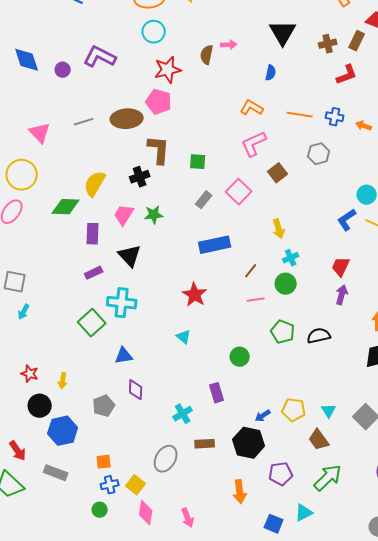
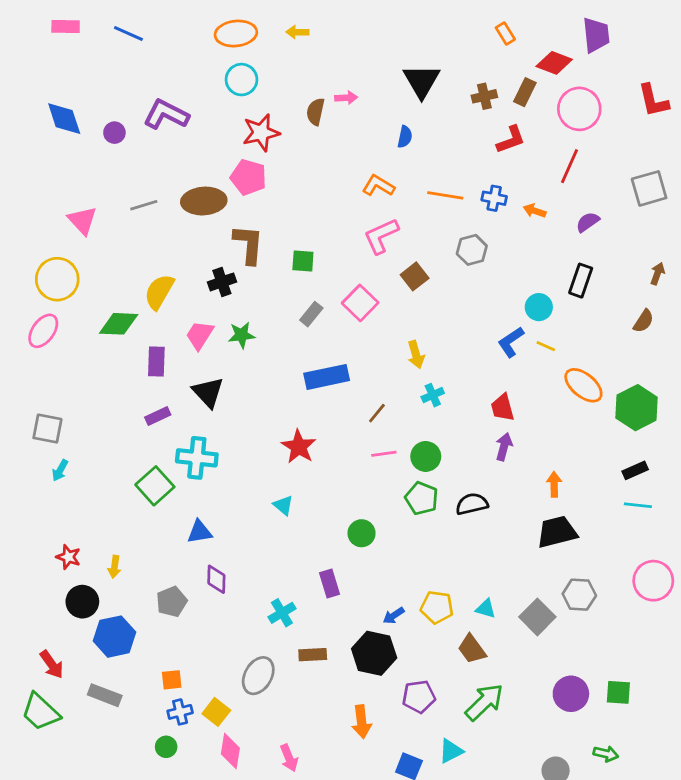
red trapezoid: (341, 267) -> (503, 408), turned -40
green circle: (286, 284) -> (426, 456), moved
cyan triangle: (329, 411) -> (486, 609), turned -42

